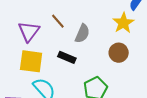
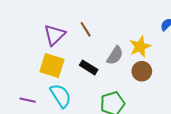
yellow star: (123, 23) -> (140, 47), moved
gray semicircle: (82, 34) -> (115, 55), moved

